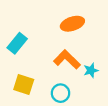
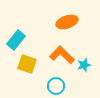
yellow square: (24, 84) -> (27, 64), moved

